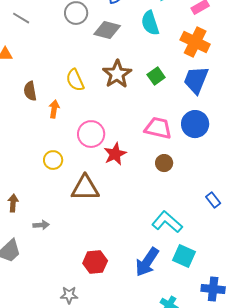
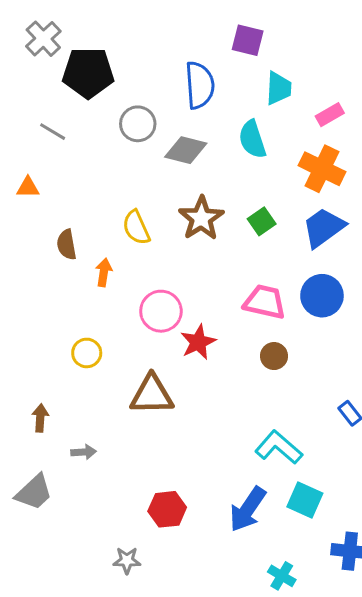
blue trapezoid: (196, 80) -> (324, 228), turned 32
yellow circle: (53, 160) -> (87, 353), moved

